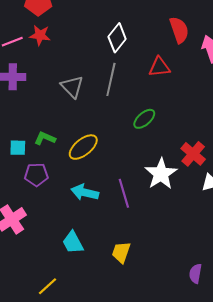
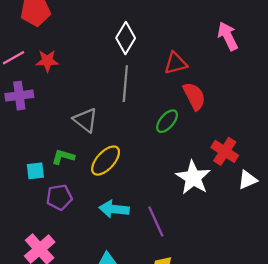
red semicircle: (179, 30) -> (194, 96), moved
red star: (40, 35) -> (47, 61), moved
gray triangle: (72, 87) -> (85, 120), moved
purple line: (124, 193) -> (156, 222), moved

